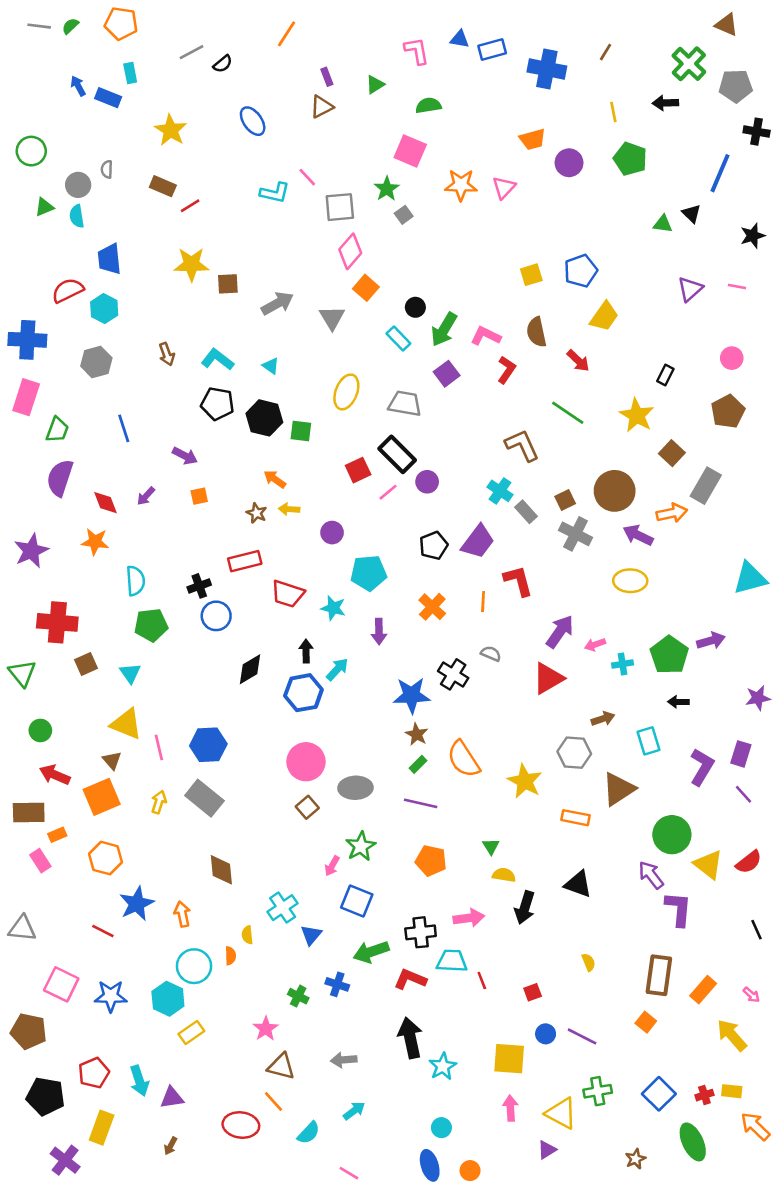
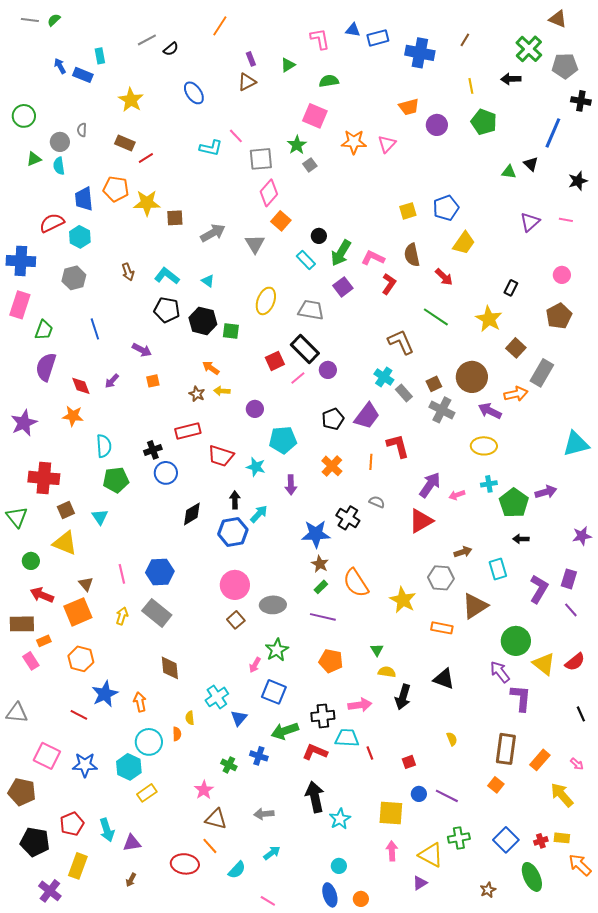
orange pentagon: (121, 23) -> (116, 189), moved
cyan cross: (622, 664) -> (489, 484), moved
yellow triangle: (126, 724) -> (65, 543), moved

